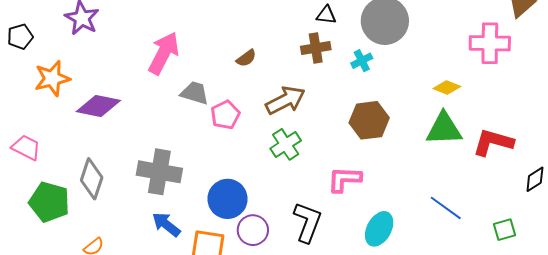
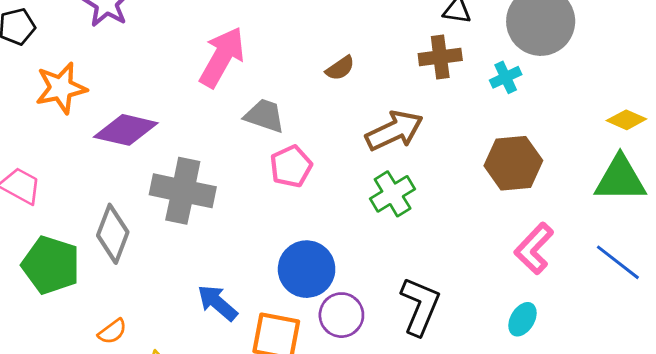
pink pentagon: (225, 115) -> (291, 166), moved
gray cross: (159, 172) -> (183, 191), moved
pink L-shape: (344, 179) -> (534, 248), moved, turned -51
blue line: (446, 208) -> (618, 262), moved
cyan ellipse: (379, 229) -> (522, 319), size x0.7

